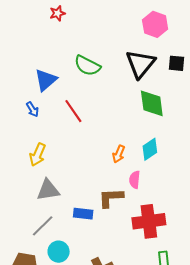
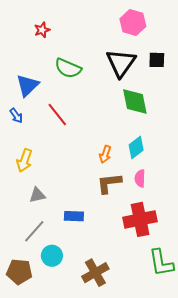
red star: (57, 13) -> (42, 30), moved
pink semicircle: (135, 180) -> (140, 178), moved
gray triangle: (48, 190) -> (37, 195), size x0.7
brown L-shape: (111, 198) -> (109, 183), moved

